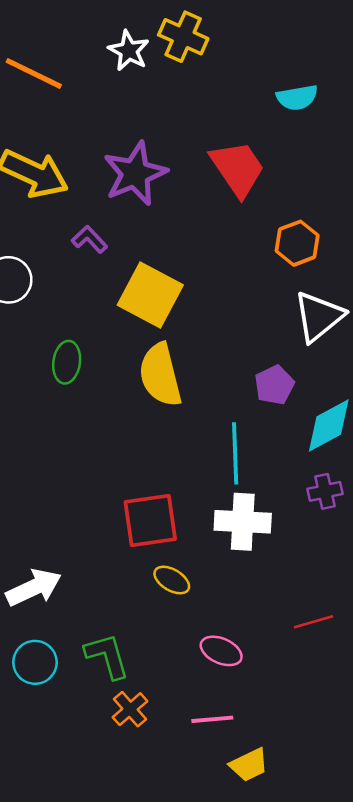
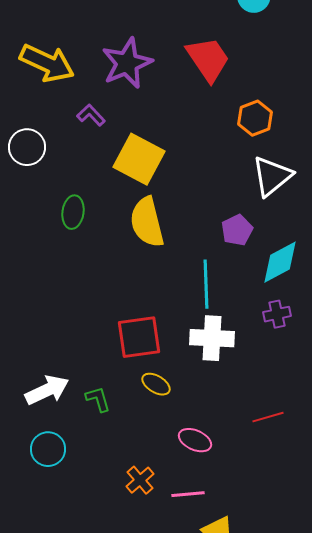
green L-shape: (107, 656) -> (98, 399), moved, size x0.7
orange cross: (130, 709) -> (140, 480), moved

